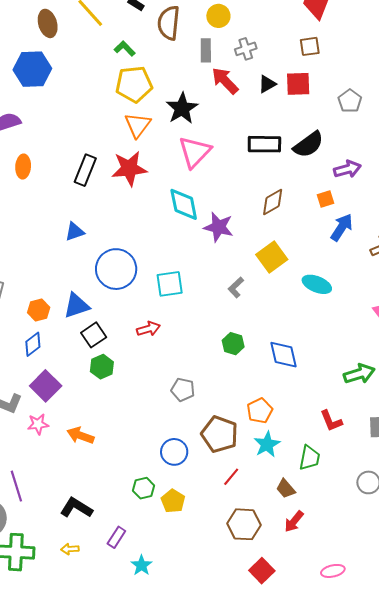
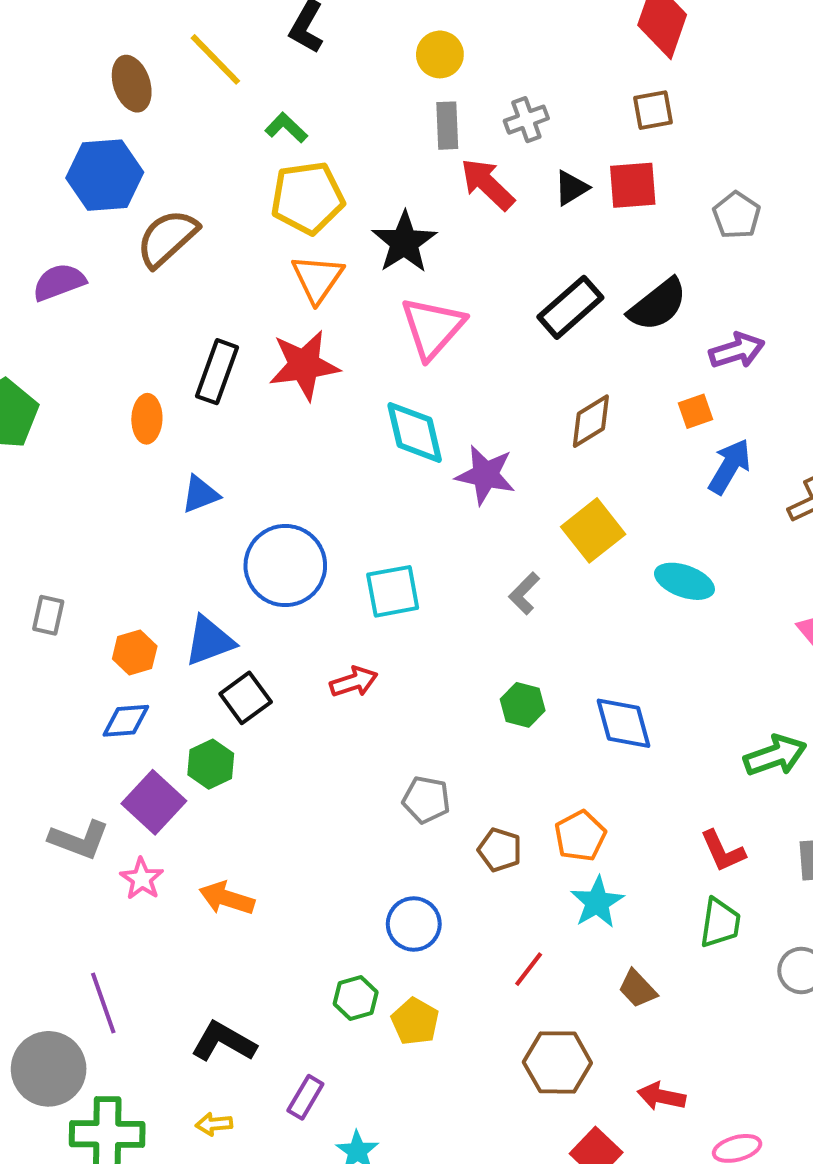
yellow circle: (218, 16) -> (440, 54), moved
brown semicircle: (169, 23) -> (167, 238), moved, turned 44
black rectangle: (264, 144) -> (570, 307), turned -40
orange ellipse: (23, 167) -> (147, 419), moved
blue diamond: (33, 344) -> (126, 721), turned 35
green hexagon: (102, 367) -> (211, 764), moved
pink star: (38, 424) -> (142, 879), turned -30
brown pentagon: (220, 434) -> (500, 850), moved, size x0.6
green trapezoid: (309, 458) -> (720, 923), moved
red arrow: (294, 521) -> (662, 1096), moved, turned 65

